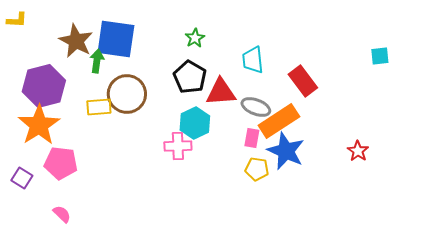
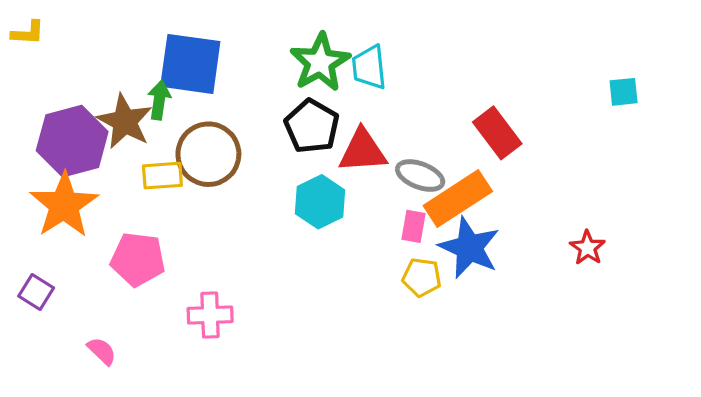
green star: (195, 38) -> (320, 62), size x1.8
brown star: (76, 41) -> (125, 121), moved
cyan trapezoid: (253, 60) -> (369, 67), moved
pink cross: (178, 146) -> (210, 315), moved
pink pentagon: (61, 163) -> (138, 259), moved

